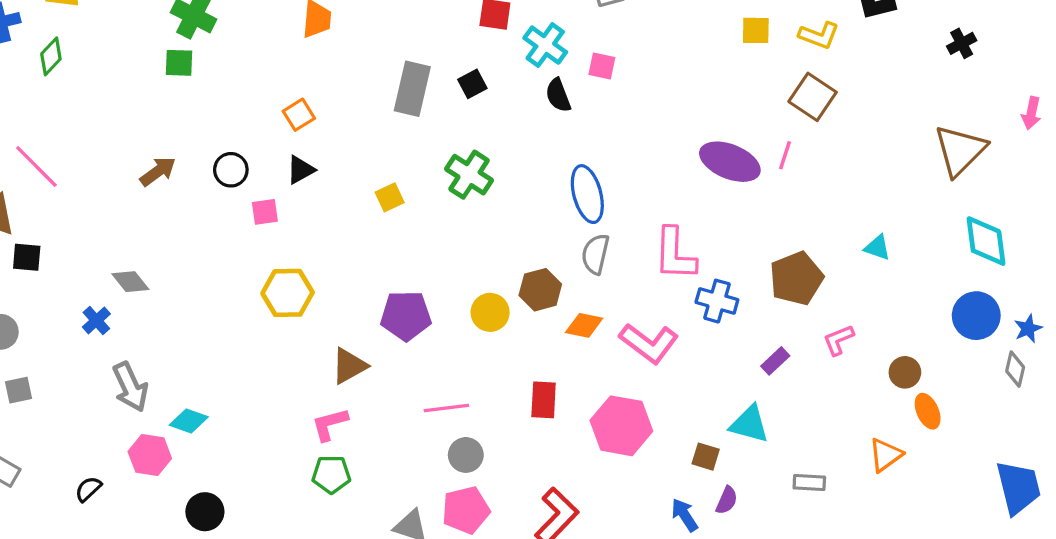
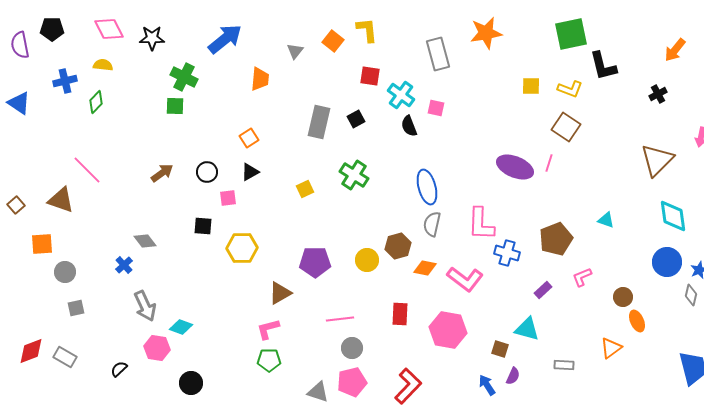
black square: (27, 257) -> (203, 226), moved

